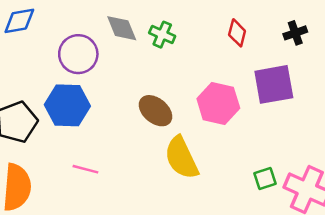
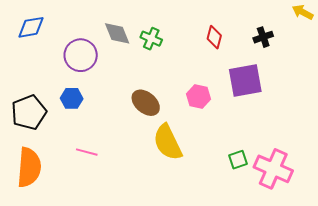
pink hexagon: (218, 103) -> (199, 97), size x0.7
blue hexagon: (67, 105) -> (72, 98), size x0.6

